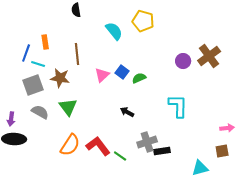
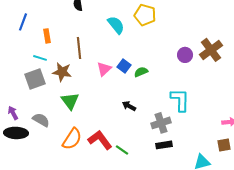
blue line: (26, 53) -> (23, 22), moved
gray semicircle: (40, 112) -> (41, 120), moved
purple arrow: (11, 119) -> (13, 113), turned 144
gray cross: (147, 142) -> (161, 123), moved

